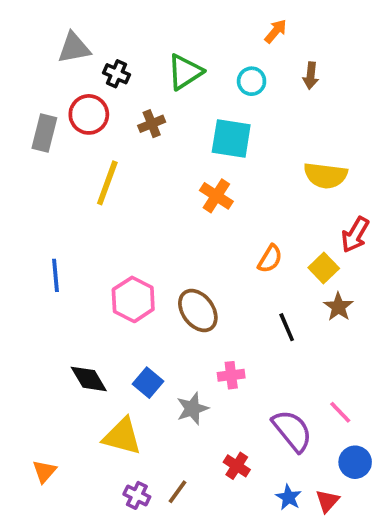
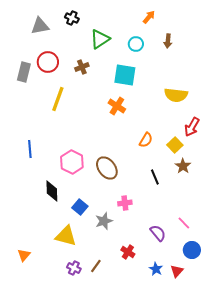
black cross: (117, 74) -> (72, 18), moved
black diamond: (89, 379) -> (52, 191), moved, turned 30
purple semicircle: (292, 431) -> (158, 233), size x0.7

